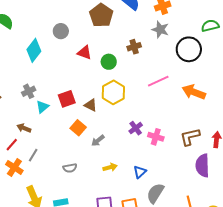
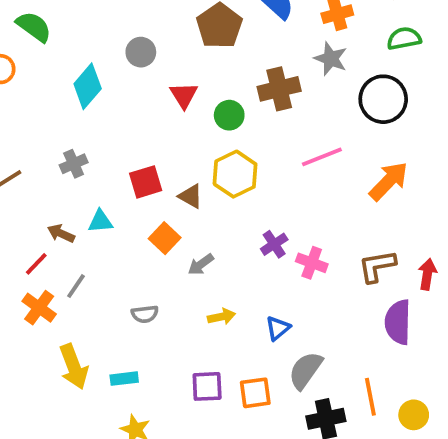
green semicircle: (210, 26) -> (404, 38), moved
brown cross: (134, 47) -> (279, 89), size x1.5
red triangle: (84, 53) -> (184, 95), turned 35
orange arrow: (194, 92) -> (389, 181), turned 110
cyan triangle: (43, 107) -> (100, 221), moved, turned 32

